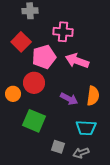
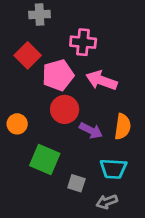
red circle: (34, 83) -> (65, 109), moved
gray square: (58, 147) -> (76, 183), moved

